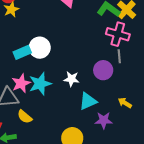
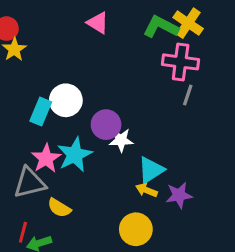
cyan rectangle: (22, 52) -> (41, 111), turned -36
gray line: (119, 56) -> (188, 95), turned 32
purple circle: (103, 70) -> (106, 125), moved
yellow arrow: (125, 103) -> (146, 190), moved

